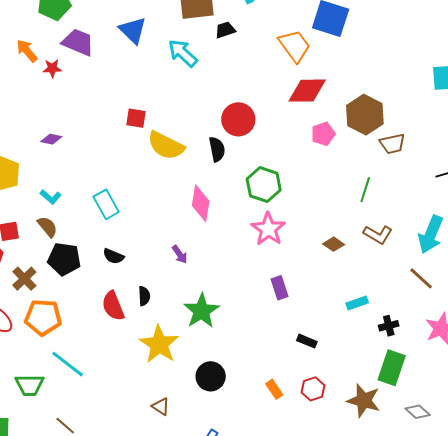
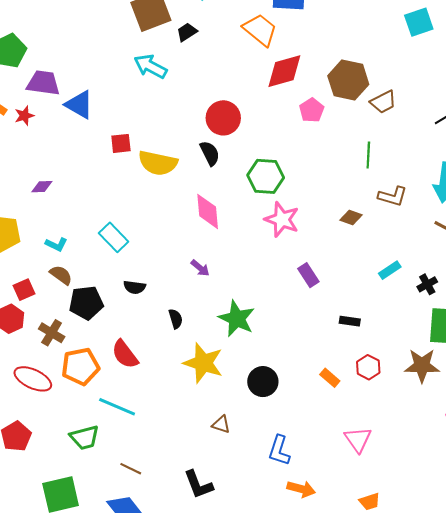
blue triangle: (133, 30) -> (79, 105), moved
red semicircle: (113, 306) -> (125, 354), moved

